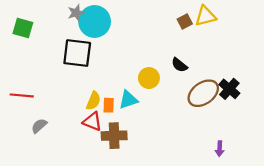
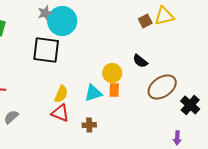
black cross: (229, 89) -> (190, 105), moved
orange rectangle: (109, 105) -> (114, 90), moved
brown cross: (114, 136) -> (89, 125), moved, size x0.6

